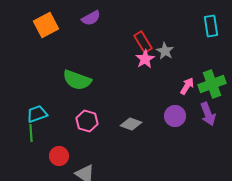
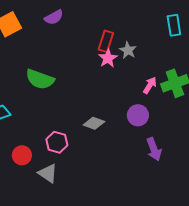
red rectangle: (143, 42) -> (106, 41), turned 50
purple arrow: (208, 114) -> (154, 149), moved
pink hexagon: (87, 121) -> (57, 142), moved

